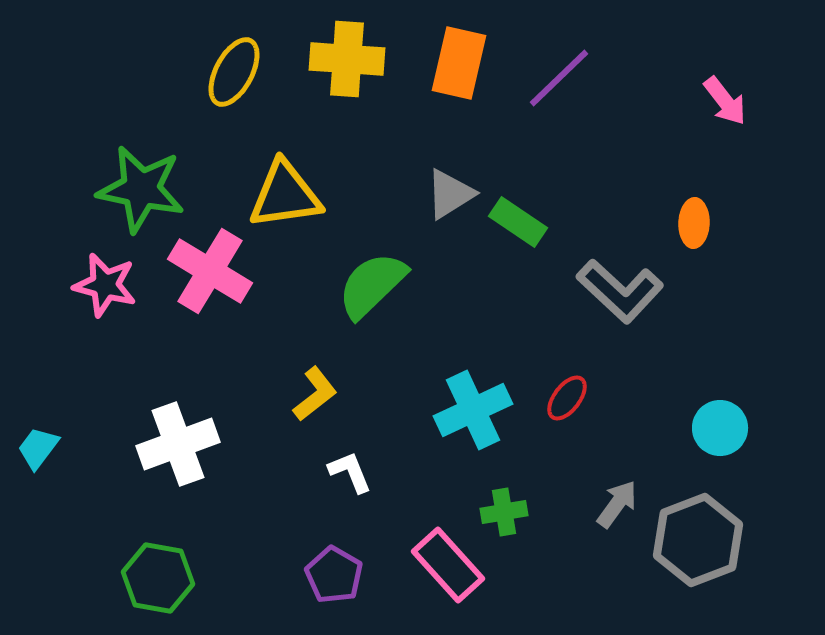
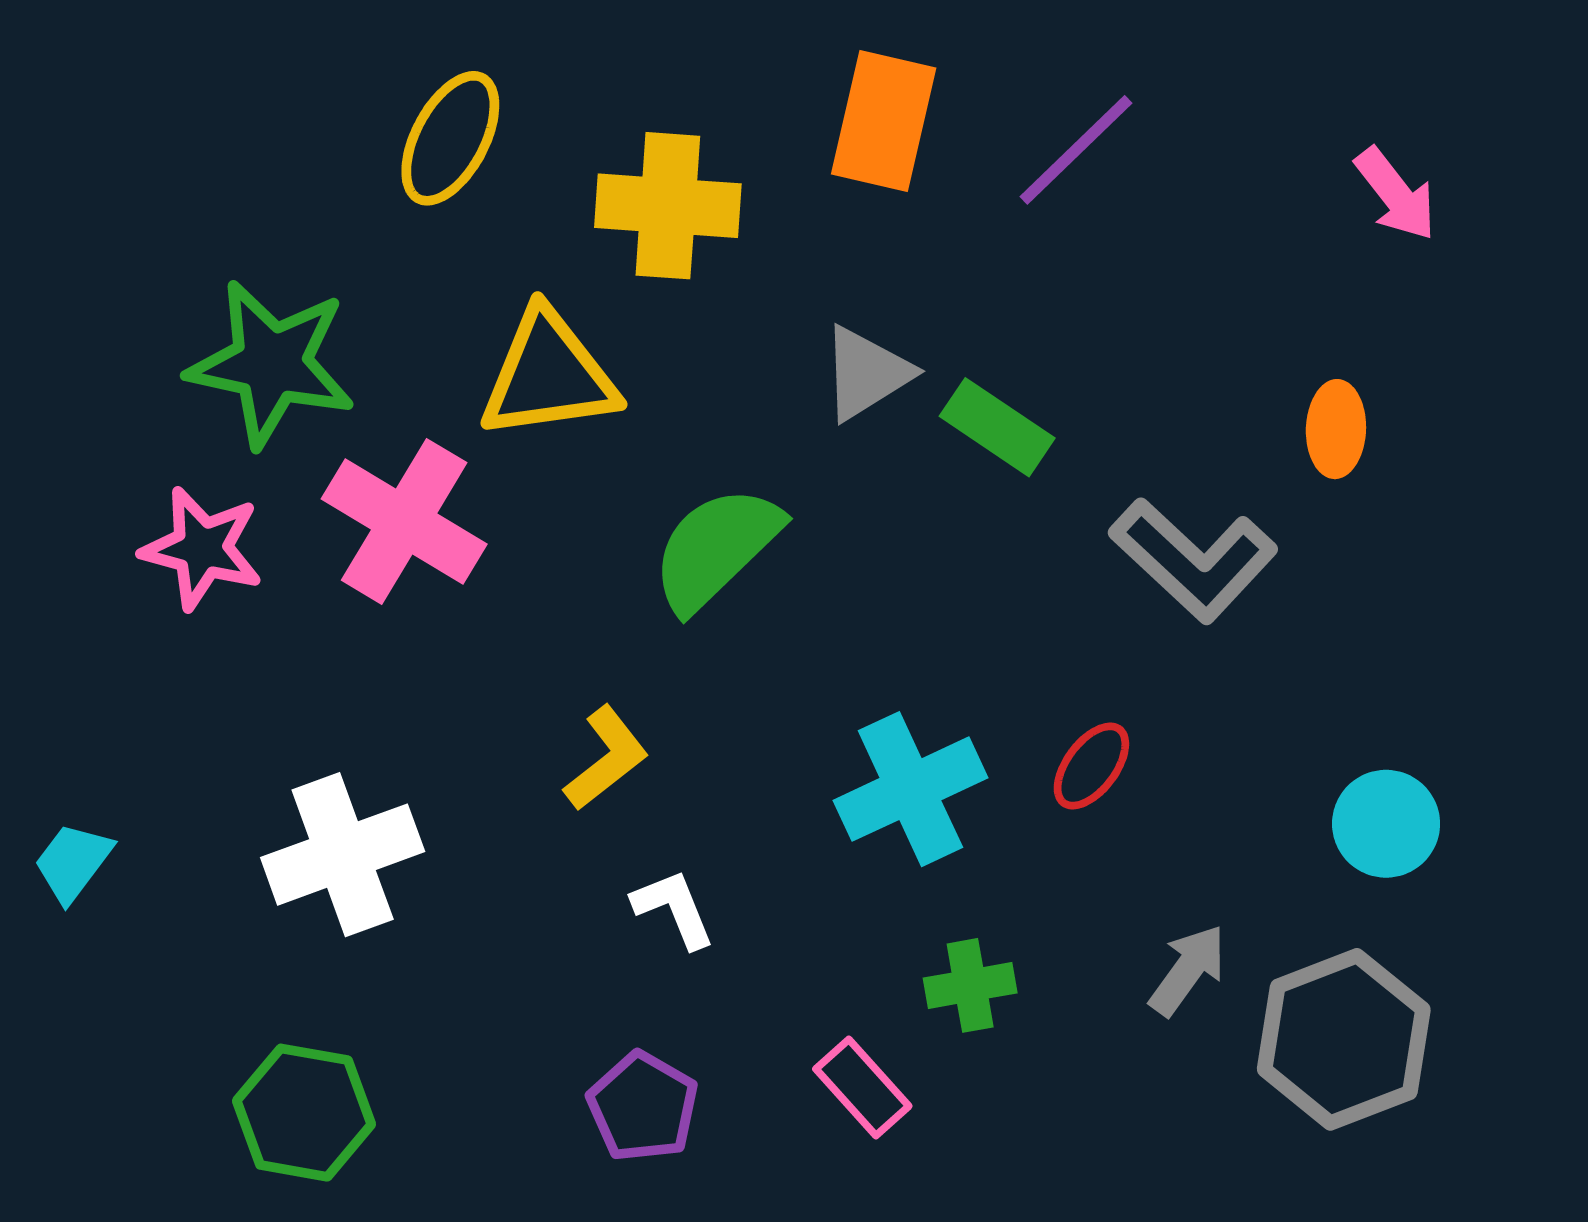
yellow cross: (347, 59) -> (668, 206), moved
pink rectangle: (448, 565) -> (862, 1088), size x0.7

